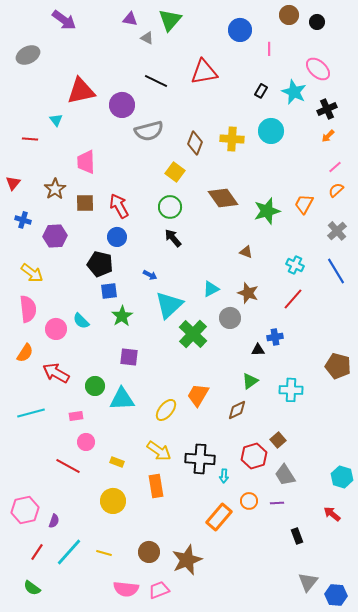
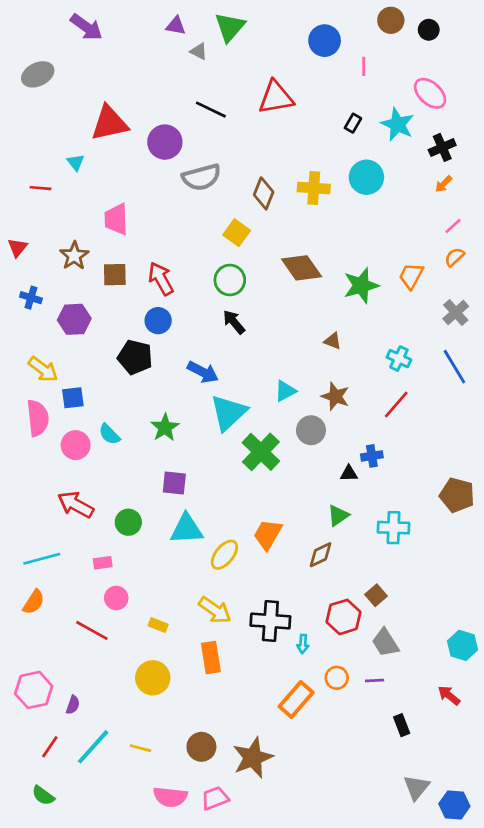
blue arrow: (150, 275) -> (203, 372), size x1.6
blue square: (109, 291) -> (73, 398), moved
orange semicircle: (25, 353) -> (34, 602), moved
cyan triangle: (122, 399) -> (187, 529), moved

